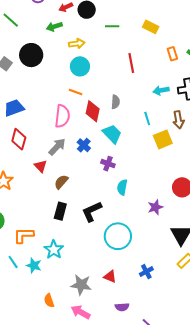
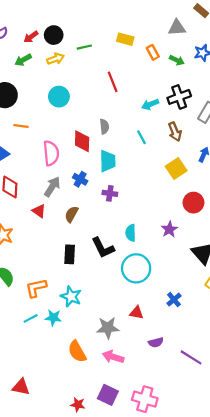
yellow arrow: (77, 44) -> (56, 59), moved
orange rectangle: (172, 54) -> (153, 52), moved
orange line: (76, 92) -> (21, 126), moved
cyan trapezoid: (112, 134) -> (108, 161), turned 55
yellow square: (163, 139) -> (176, 168), moved
brown semicircle: (61, 182) -> (72, 214), moved
cyan semicircle: (122, 187) -> (131, 233), moved
black L-shape: (92, 211) -> (103, 248), turned -80
cyan line: (13, 262) -> (31, 318), turned -72
orange semicircle: (49, 301) -> (77, 352), size x1.5

